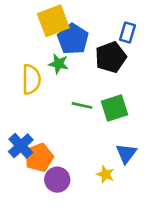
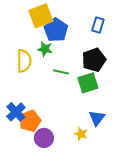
black pentagon: (111, 57) -> (94, 60), moved
green line: (82, 105) -> (61, 72), moved

